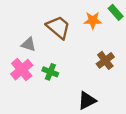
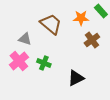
brown cross: (105, 60) -> (92, 40), moved
black triangle: (87, 100) -> (76, 78), moved

